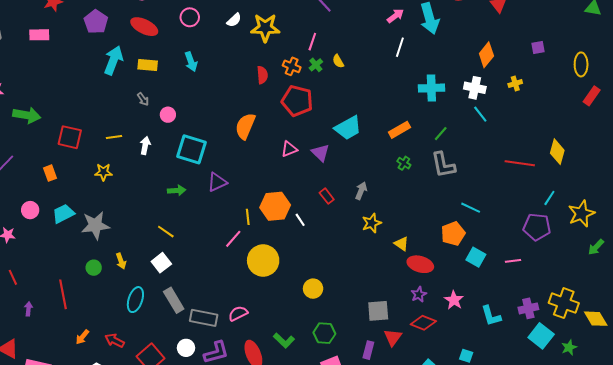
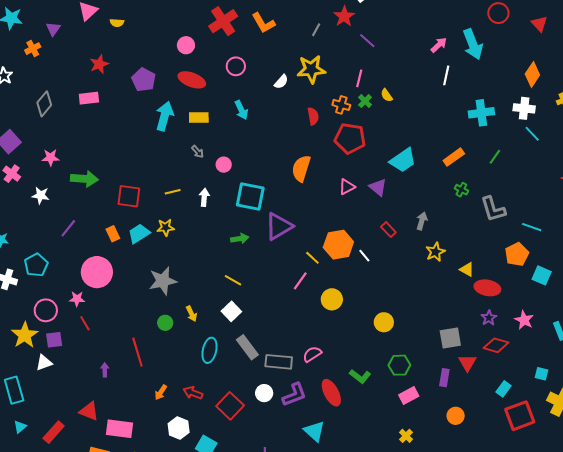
white semicircle: (234, 20) -> (281, 82), moved
gray L-shape: (443, 165) -> (493, 209), moved
purple triangle: (217, 182) -> (279, 226), size x1.4
pink circle: (30, 210) -> (97, 272), size x1.8
cyan trapezoid: (63, 214) -> (139, 234), moved
yellow line: (248, 217) -> (312, 258), turned -35
yellow circle: (263, 260) -> (332, 299), size x0.7
red line: (13, 277) -> (85, 323), moved

